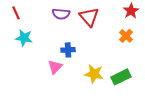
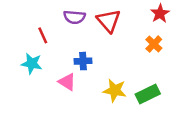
red line: (16, 13) -> (43, 35), moved
cyan star: (24, 38) -> (32, 64), moved
pink triangle: (55, 67) -> (67, 82), turned -42

